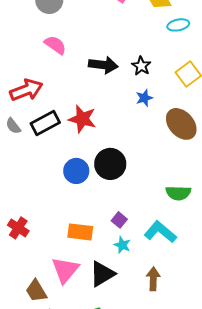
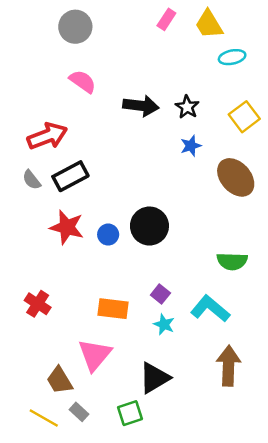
red star: (82, 119) -> (67, 227), moved
blue circle: (76, 171) -> (108, 235), size x0.7
black triangle: (102, 274) -> (154, 378), moved
brown arrow: (153, 279) -> (228, 366), moved, size x1.4

